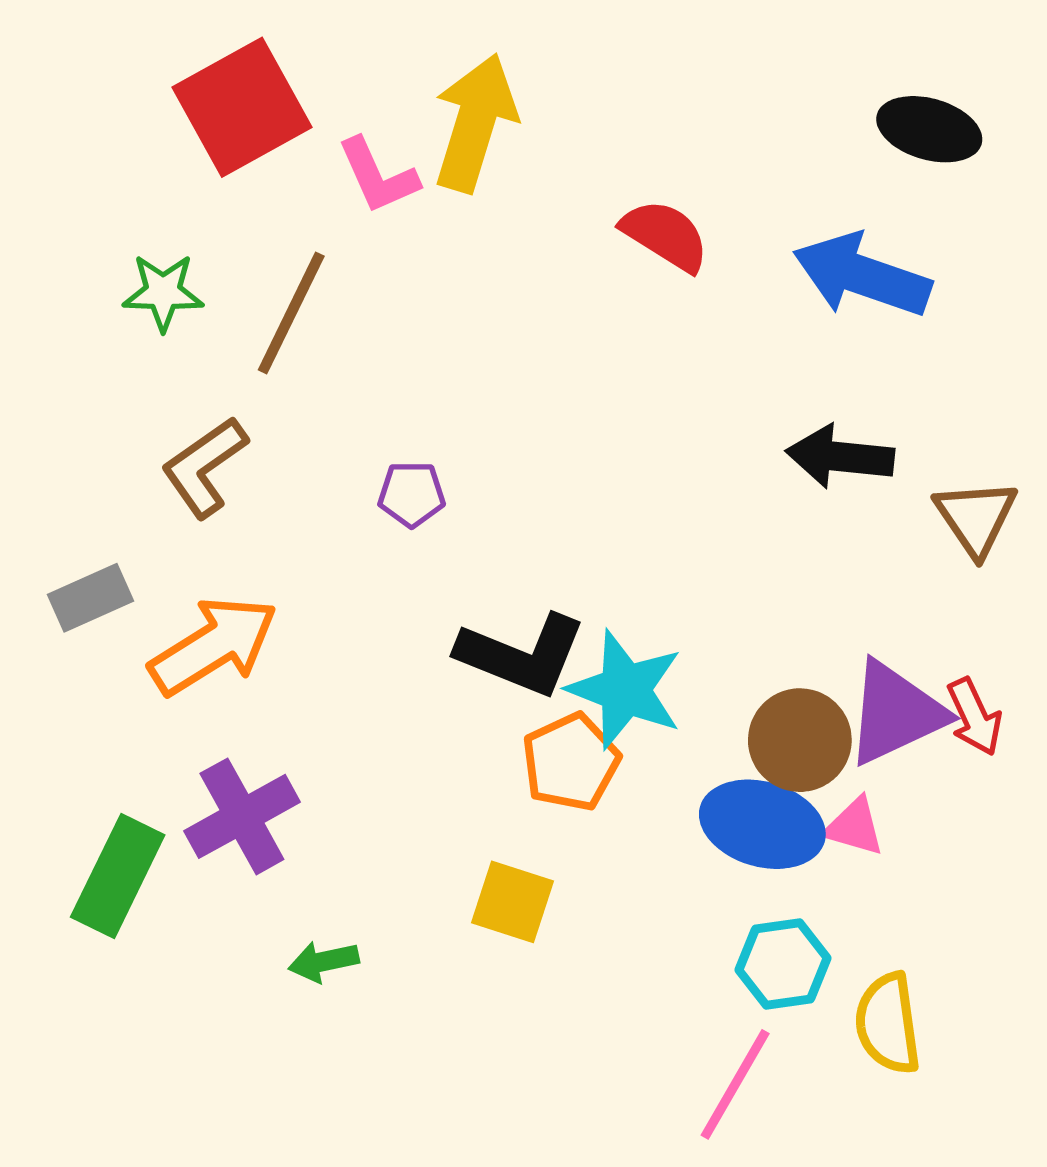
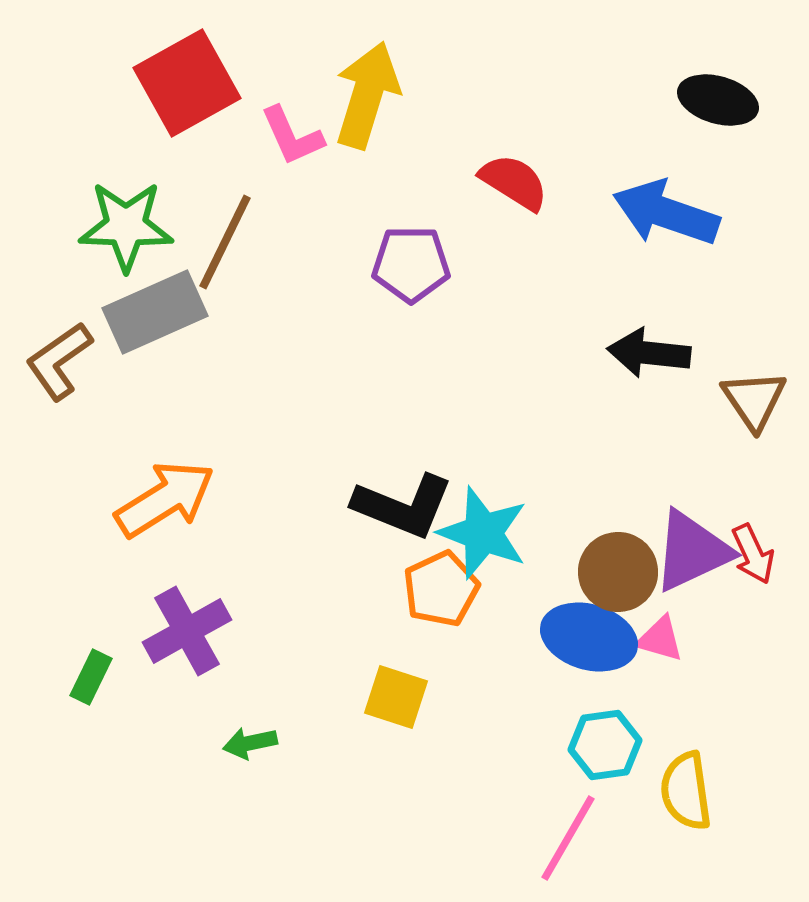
green star: (163, 292) -> (126, 226), size x1.5
brown L-shape: (204, 467) -> (59, 361), moved
purple pentagon: (412, 494) -> (411, 264), moved, size x1.5
gray rectangle: (91, 598) -> (155, 312), moved, size x1.6
green rectangle: (118, 876) -> (91, 677), size x0.6

